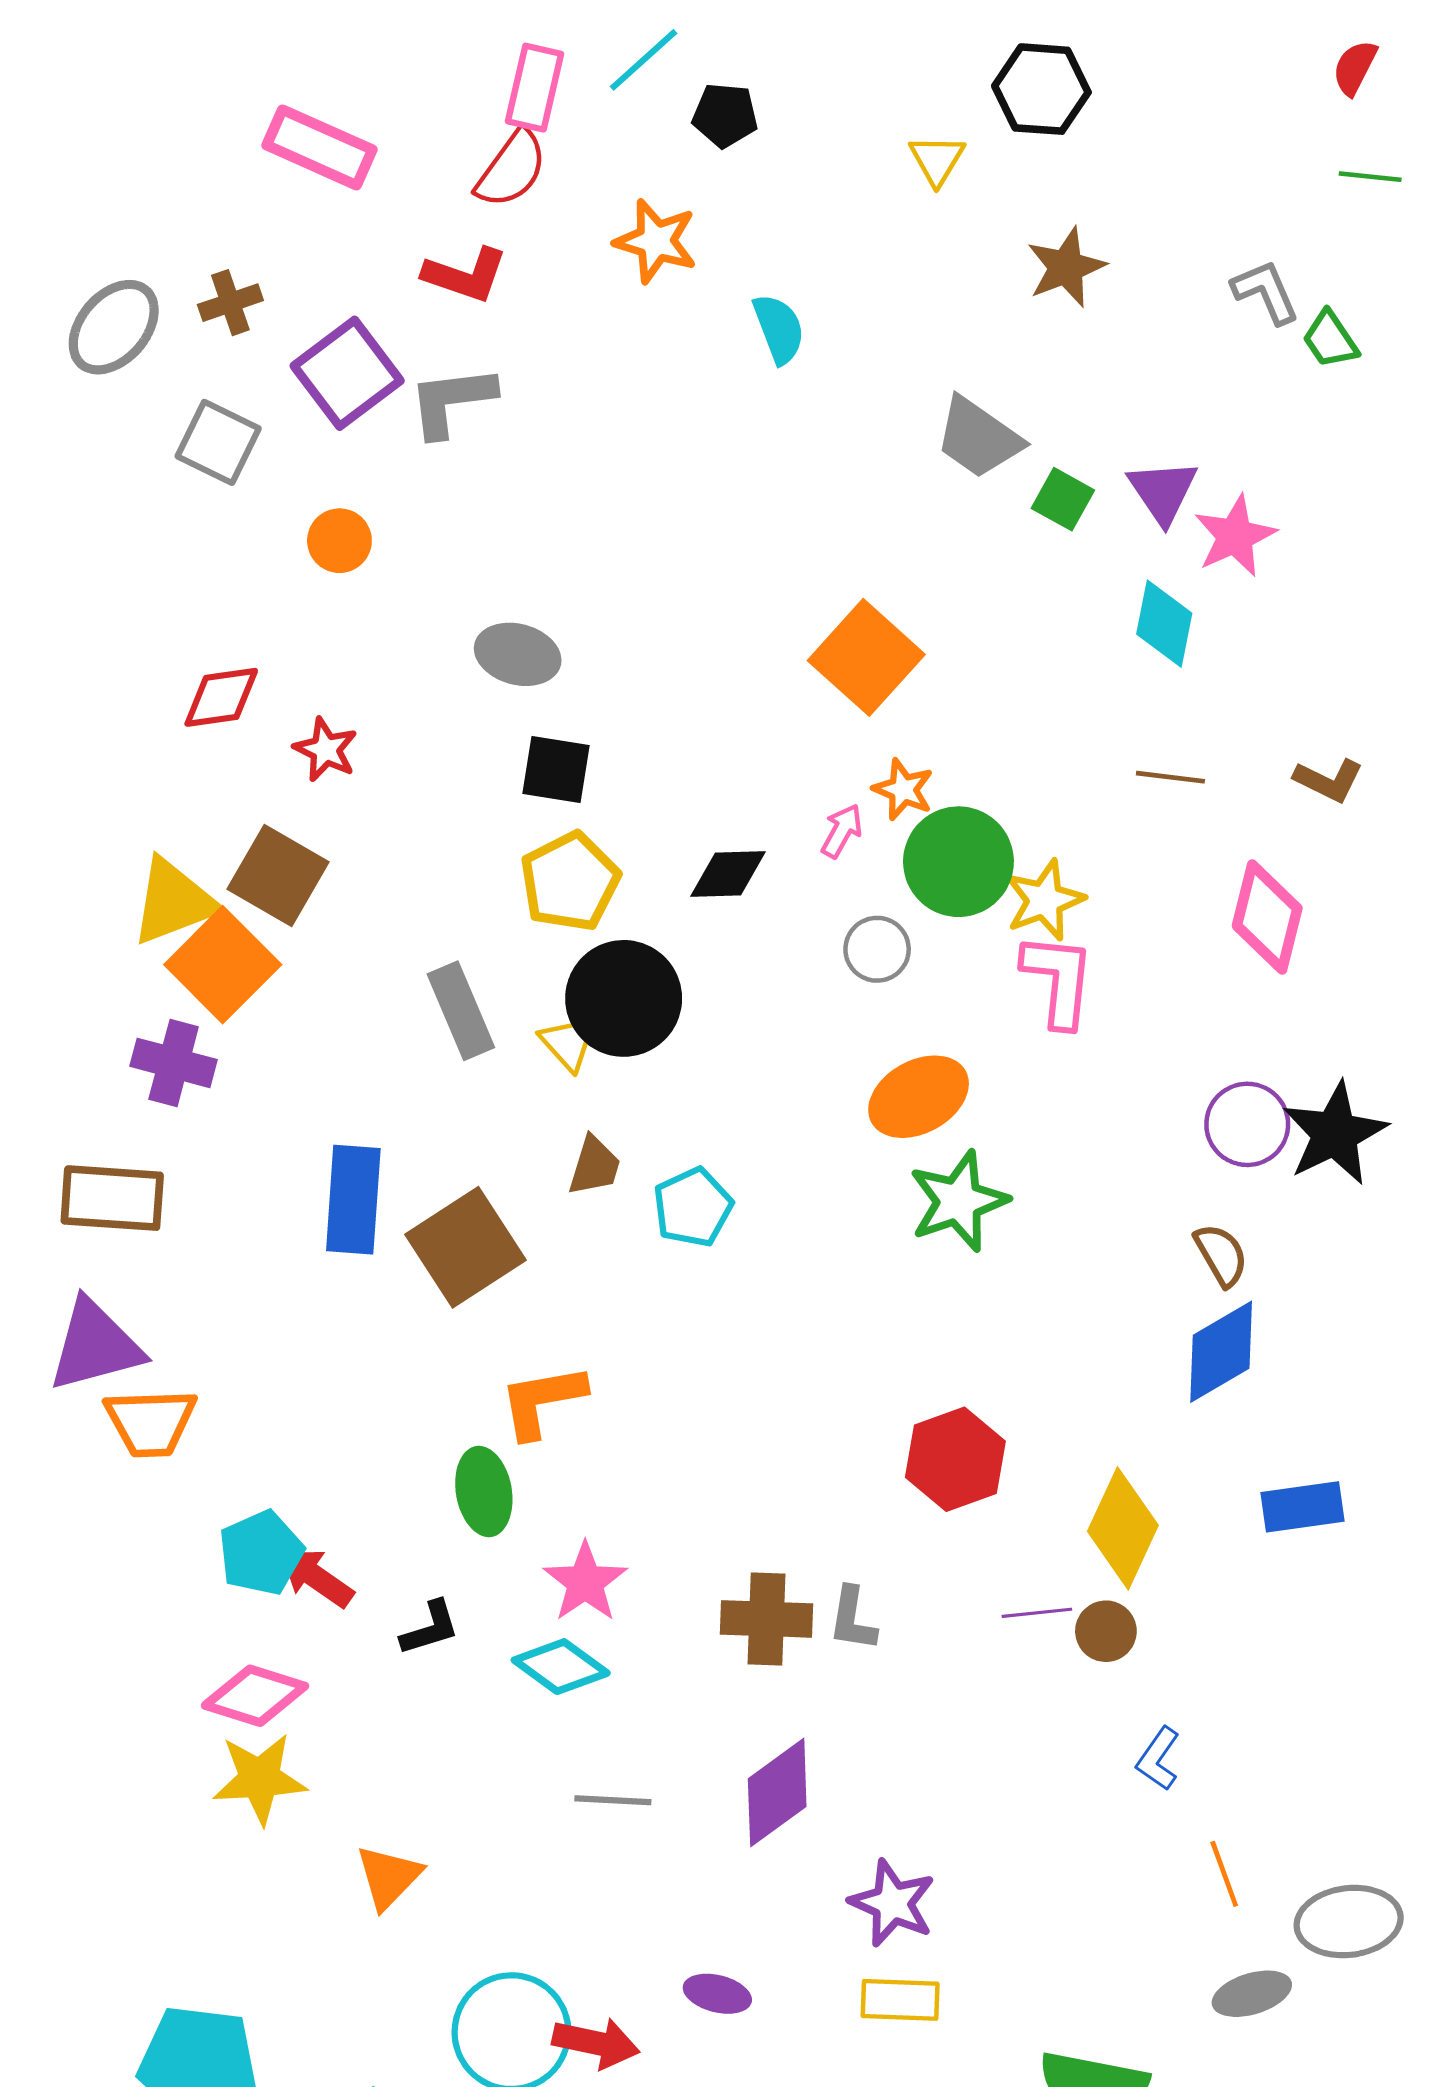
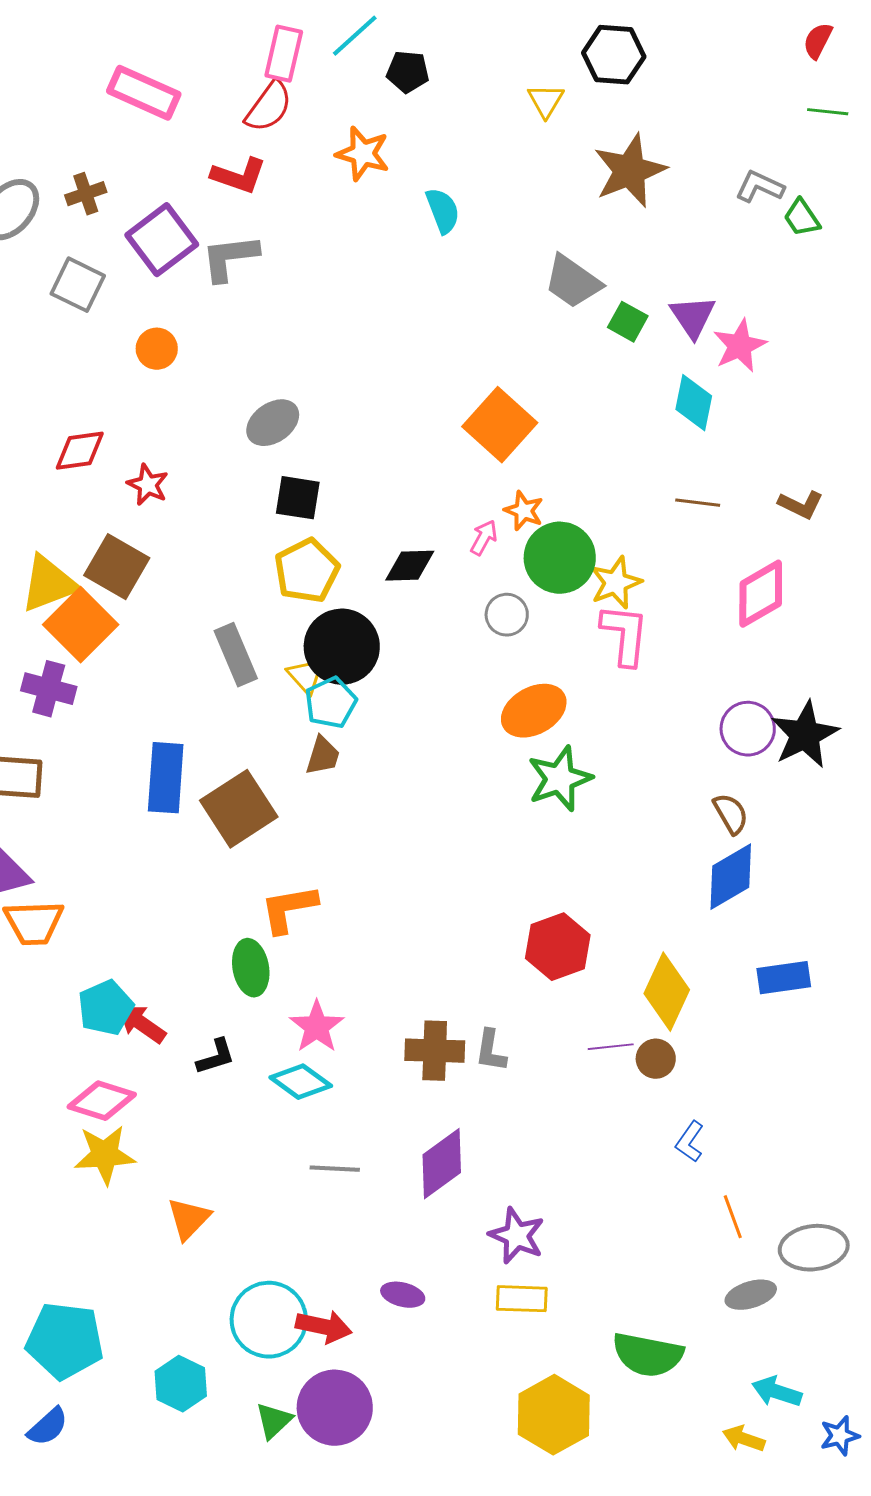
brown star: (1066, 267) -> (630, 171), size x1.4
gray L-shape: (1266, 292) -> (760, 187), turned -42
gray ellipse: (518, 654) -> (273, 423), turned -50
pink diamond: (1267, 917) -> (761, 594), turned 46
cyan pentagon: (693, 1207) -> (331, 703), moved

